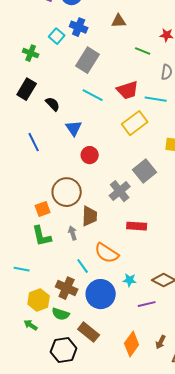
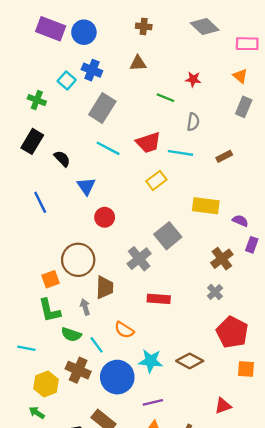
yellow rectangle: (135, 123) -> (156, 180), size x0.7
orange semicircle: (107, 253) -> (124, 330), size x0.7
cyan star: (130, 280) -> (151, 361), size x1.5
purple line: (147, 304) -> (153, 402), moved
green semicircle: (61, 314) -> (71, 335), moved

